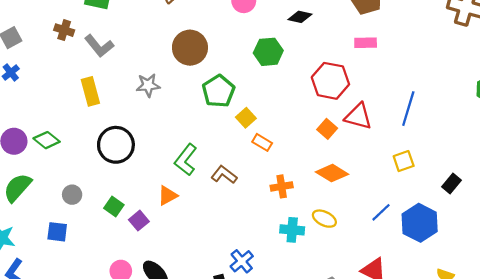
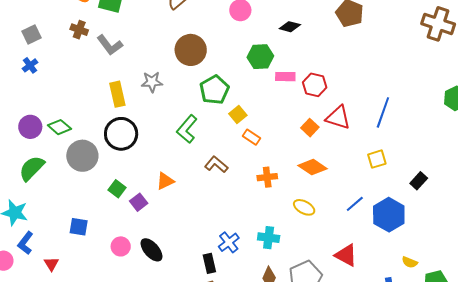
pink rectangle: (366, 43) -> (285, 77), moved
red hexagon: (330, 81) -> (315, 85), size x0.7
yellow rectangle: (90, 91) -> (117, 94), moved
green L-shape: (186, 160) -> (187, 129), moved
gray circle: (72, 195) -> (82, 156), moved, size x1.8
cyan cross: (292, 230) -> (269, 238), moved
blue square: (57, 232) -> (79, 227), moved

